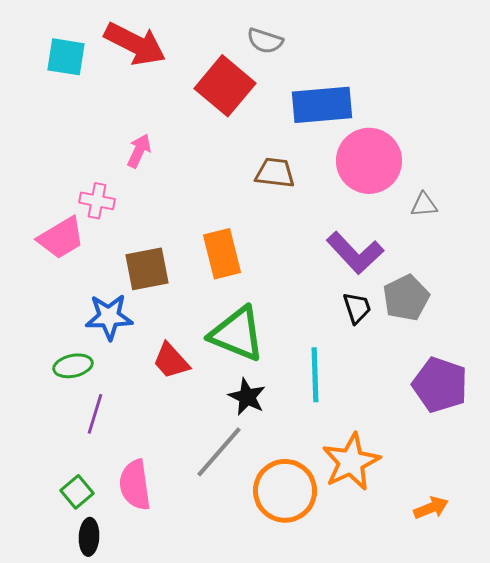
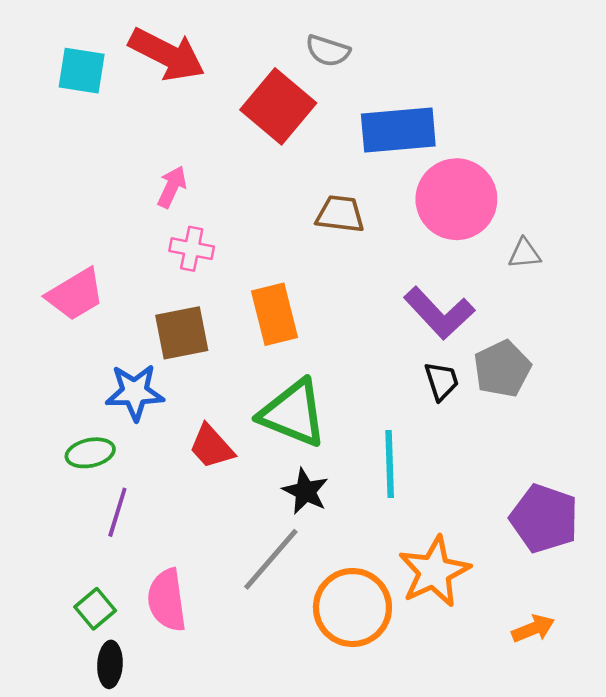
pink cross: (97, 201) -> (192, 249), moved
purple pentagon: (440, 385) -> (544, 518), moved

